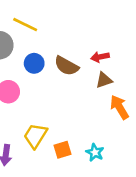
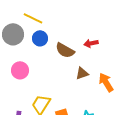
blue circle: (34, 63) -> (40, 38), moved
brown triangle: (104, 80) -> (82, 73), moved

